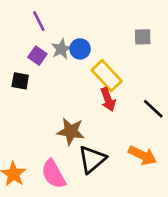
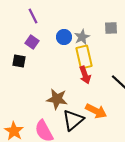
gray star: (61, 49) -> (82, 37), moved
yellow rectangle: (107, 76) -> (84, 57), turned 30
orange arrow: (143, 155) -> (96, 111), moved

